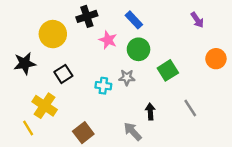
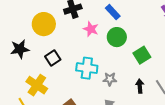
gray star: (127, 77) -> (110, 79), moved
cyan cross: (103, 86) -> (87, 68), size x1.5
black arrow: (150, 112) -> (140, 86), moved

